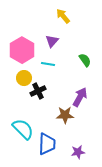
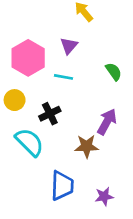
yellow circle: (24, 78) -> (15, 100), moved
cyan semicircle: (23, 129) -> (29, 142), moved

